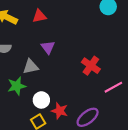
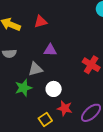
purple triangle: (48, 47) -> (50, 50), turned -48
white circle: (41, 100) -> (54, 89), moved

